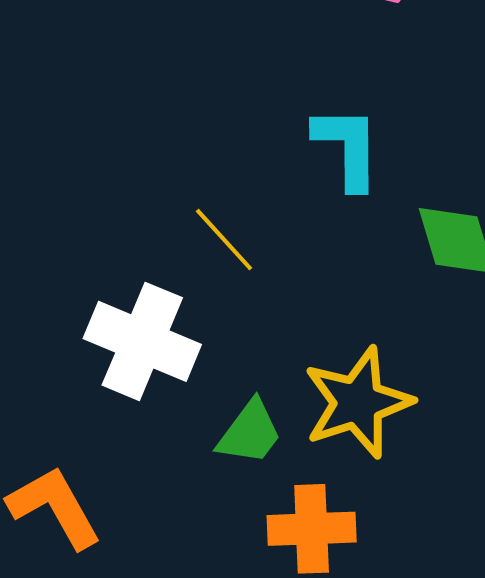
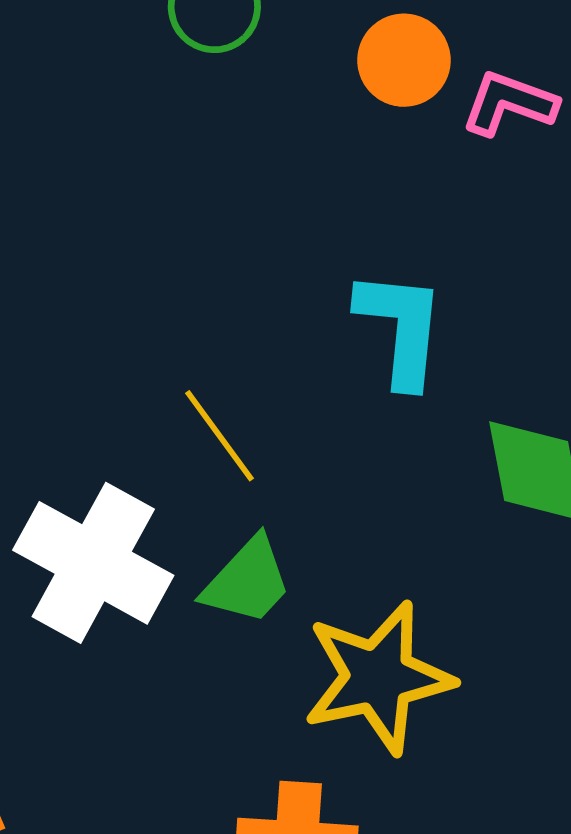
green trapezoid: (250, 433) -> (247, 581), moved

